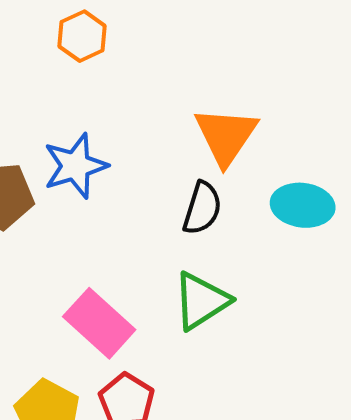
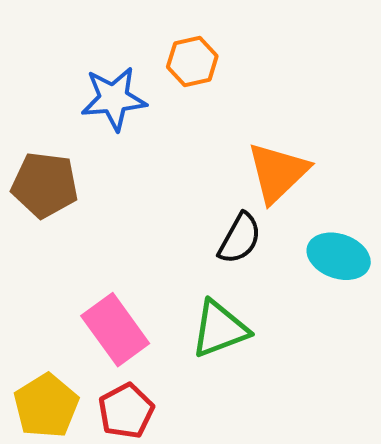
orange hexagon: (82, 36) -> (192, 61), moved
blue star: (75, 166) -> (114, 99), moved

